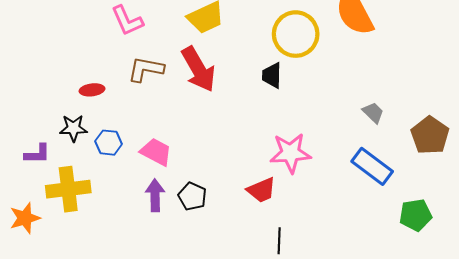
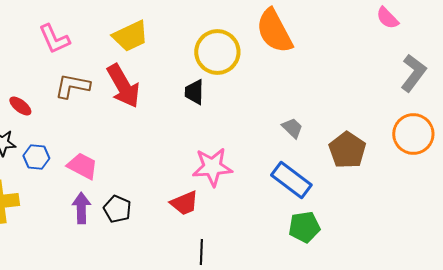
red ellipse: (92, 90) -> (20, 106), turned 45
green pentagon: (416, 215) -> (304, 227), moved

